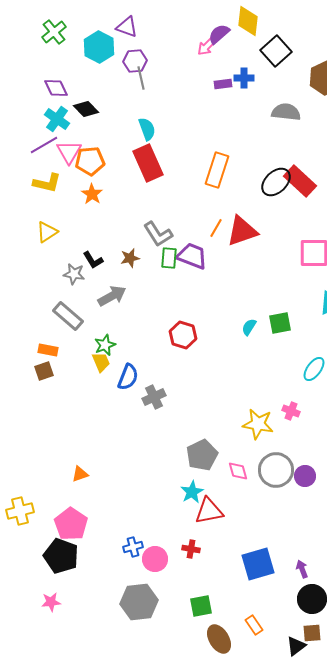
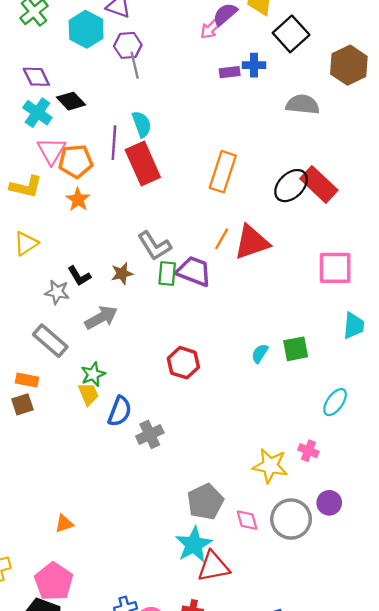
purple line: (44, 145) -> (114, 143), moved, turned -56
purple circle: (305, 476) -> (329, 503), moved
cyan star: (192, 492) -> (194, 544), size x1.4

